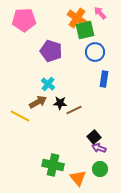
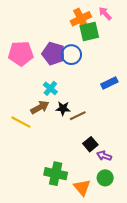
orange cross: (77, 18) -> (81, 19), turned 30
pink pentagon: (24, 20) -> (21, 54), moved
blue circle: (95, 52) -> (71, 55), moved
blue rectangle: (104, 79) -> (109, 83), turned 56
black square: (94, 137) -> (90, 144), moved

